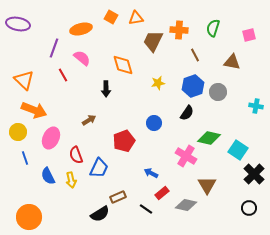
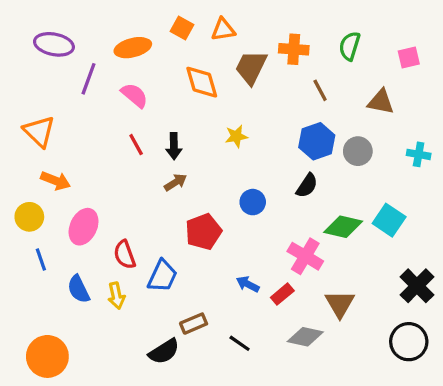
purple ellipse: (18, 24) -> (54, 44), moved
orange diamond: (123, 65) -> (202, 82), moved
red line: (63, 75) -> (136, 145), moved
yellow star: (158, 83) -> (236, 136), moved
cyan cross: (256, 106) -> (419, 154), moved
orange arrow: (34, 110) -> (56, 181), size x0.7
brown arrow: (89, 120) -> (176, 182), moved
cyan square: (238, 150) -> (389, 220), moved
red rectangle: (162, 193) -> (282, 294), moved
black circle: (249, 208) -> (409, 342), size x1.5

